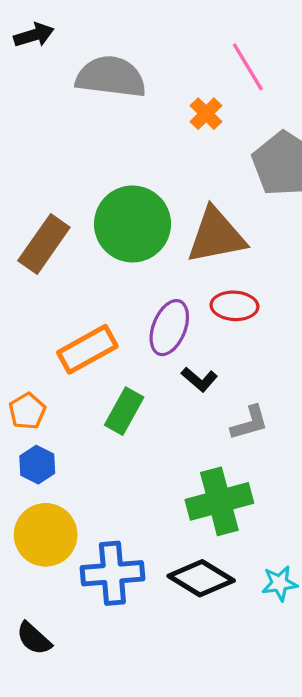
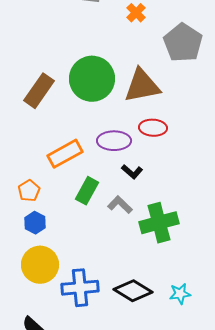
purple ellipse: (169, 328) -> (114, 141), turned 68
gray L-shape: (250, 423) -> (120, 205), moved, turned -120
green cross: (219, 501) -> (159, 223), moved

